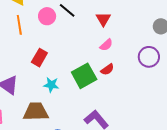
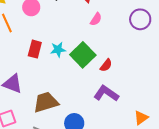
red semicircle: (107, 69) -> (106, 65), moved
cyan star: (51, 85) -> (58, 50), moved

